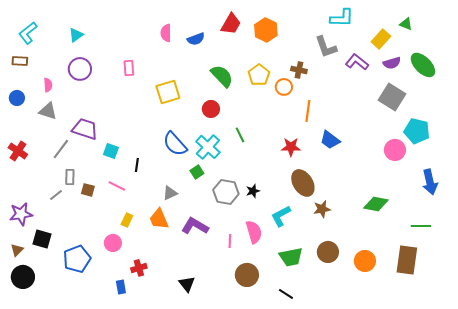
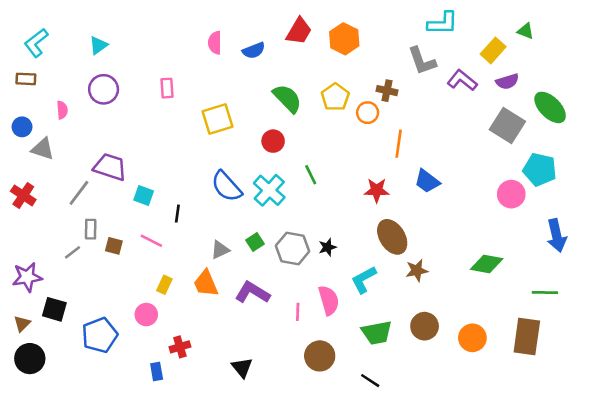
green ellipse: (423, 65) -> (550, 107), moved
gray triangle: (48, 111) -> (43, 149), moved
green square: (197, 172) -> (255, 242), moved

